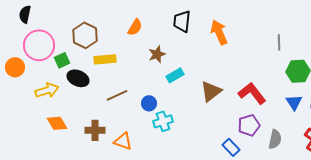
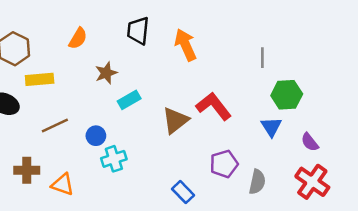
red L-shape: (252, 93) -> (214, 106), moved
blue triangle: (294, 102) -> (271, 127), moved
blue rectangle: (231, 147) -> (183, 192), moved

